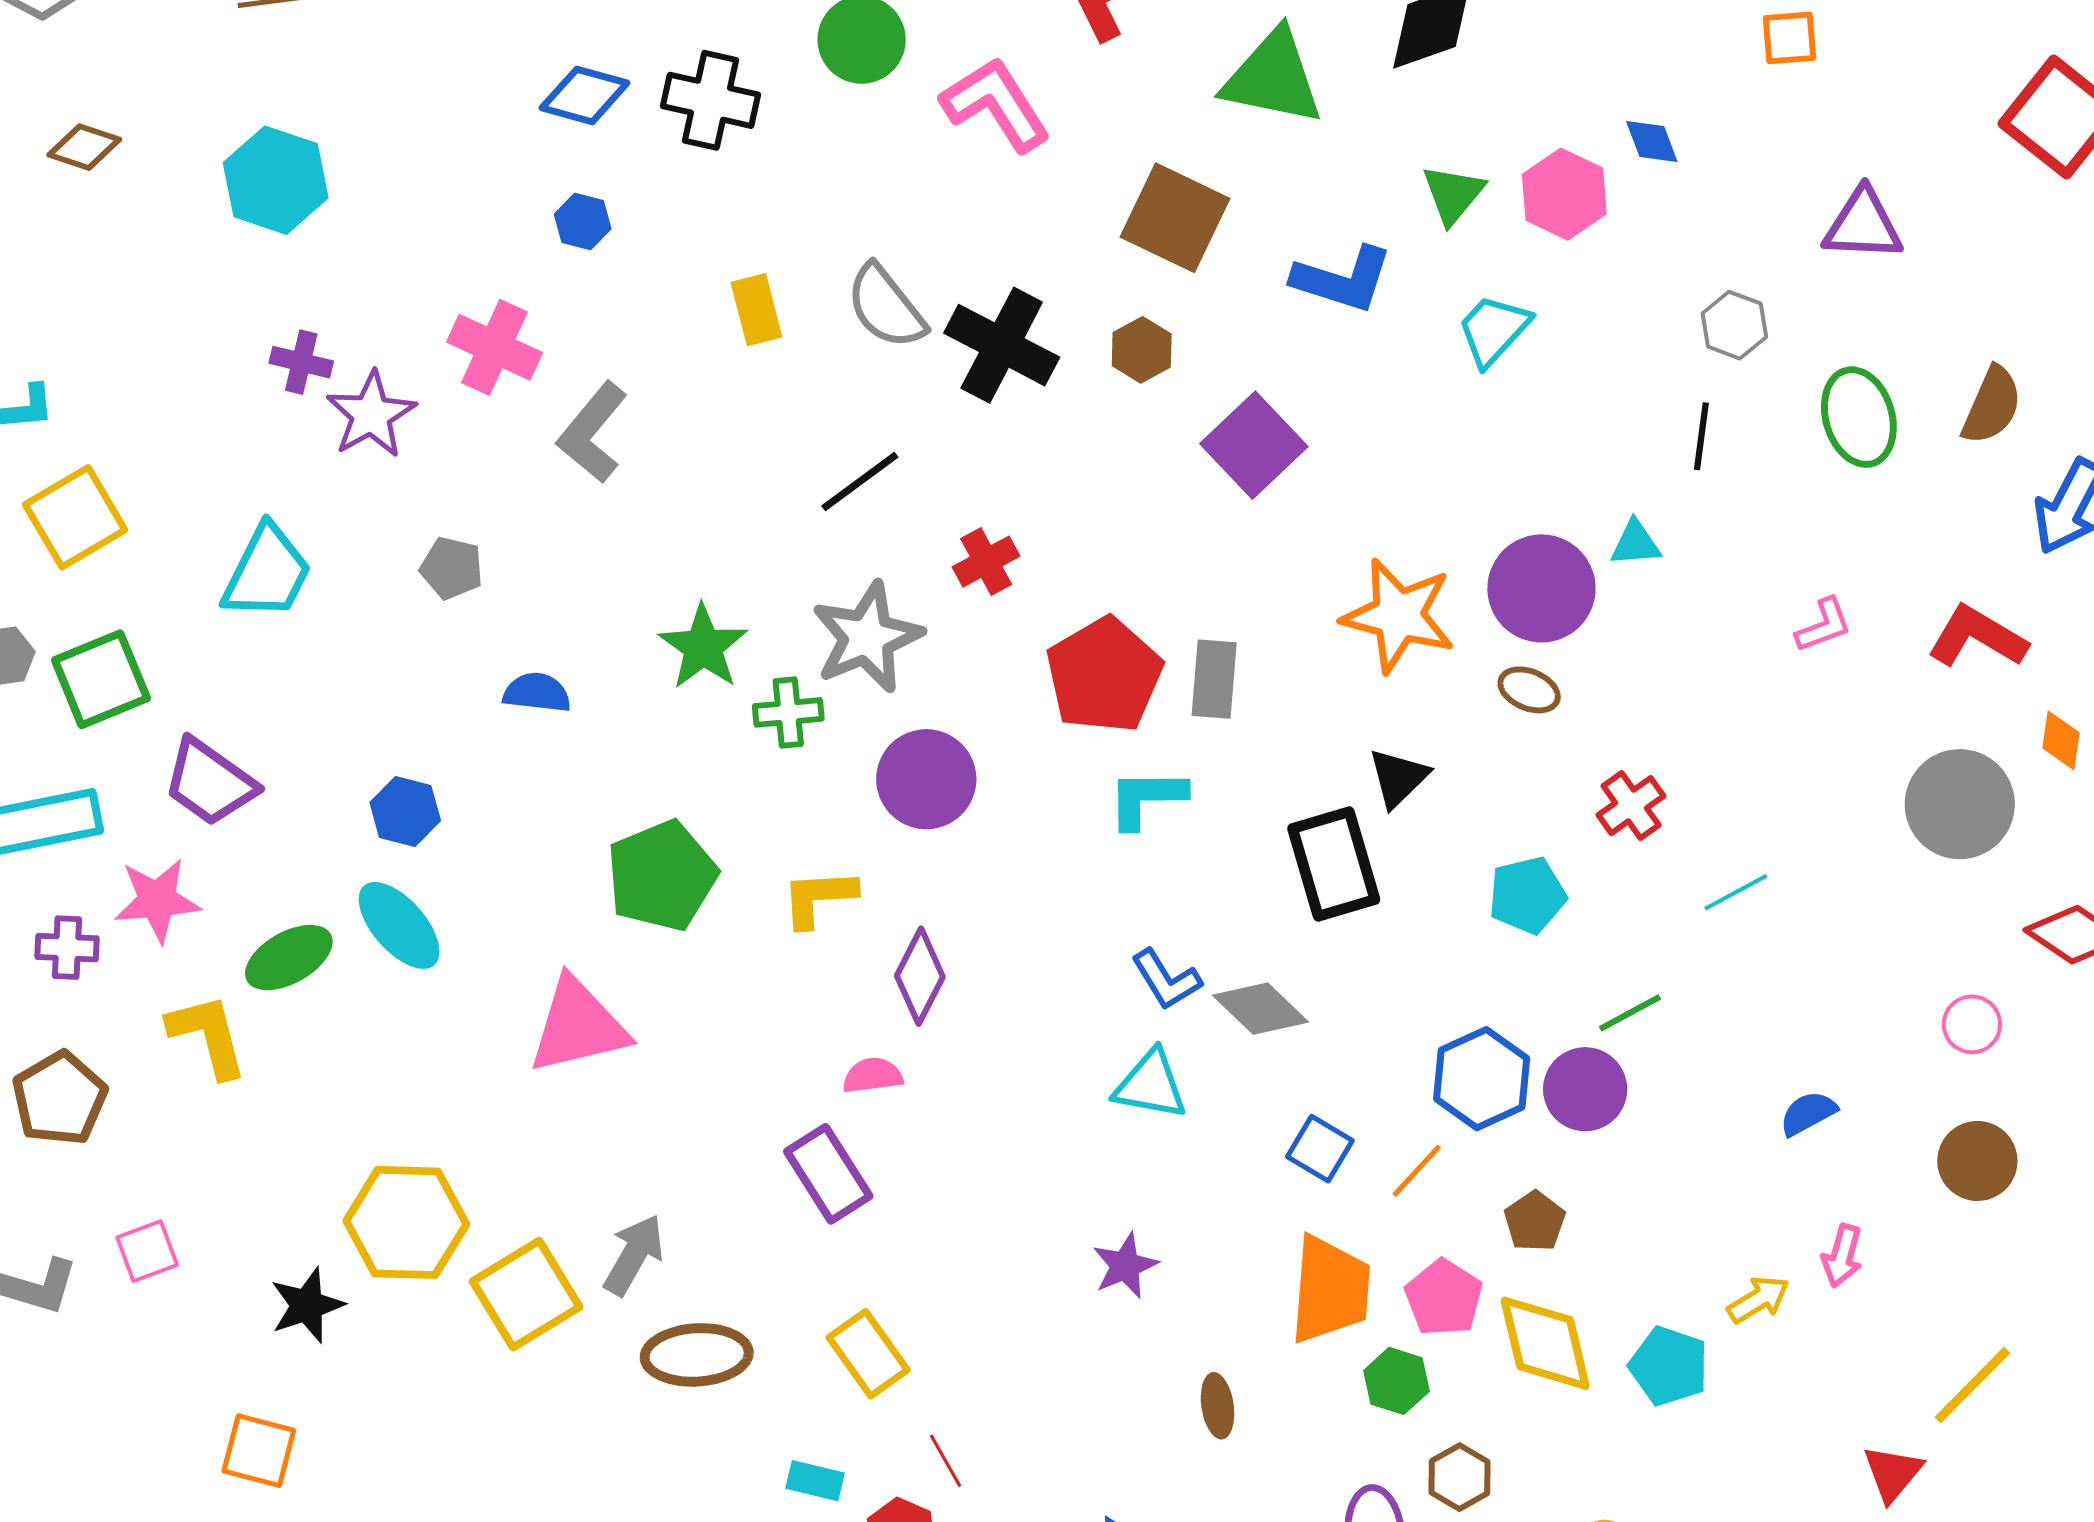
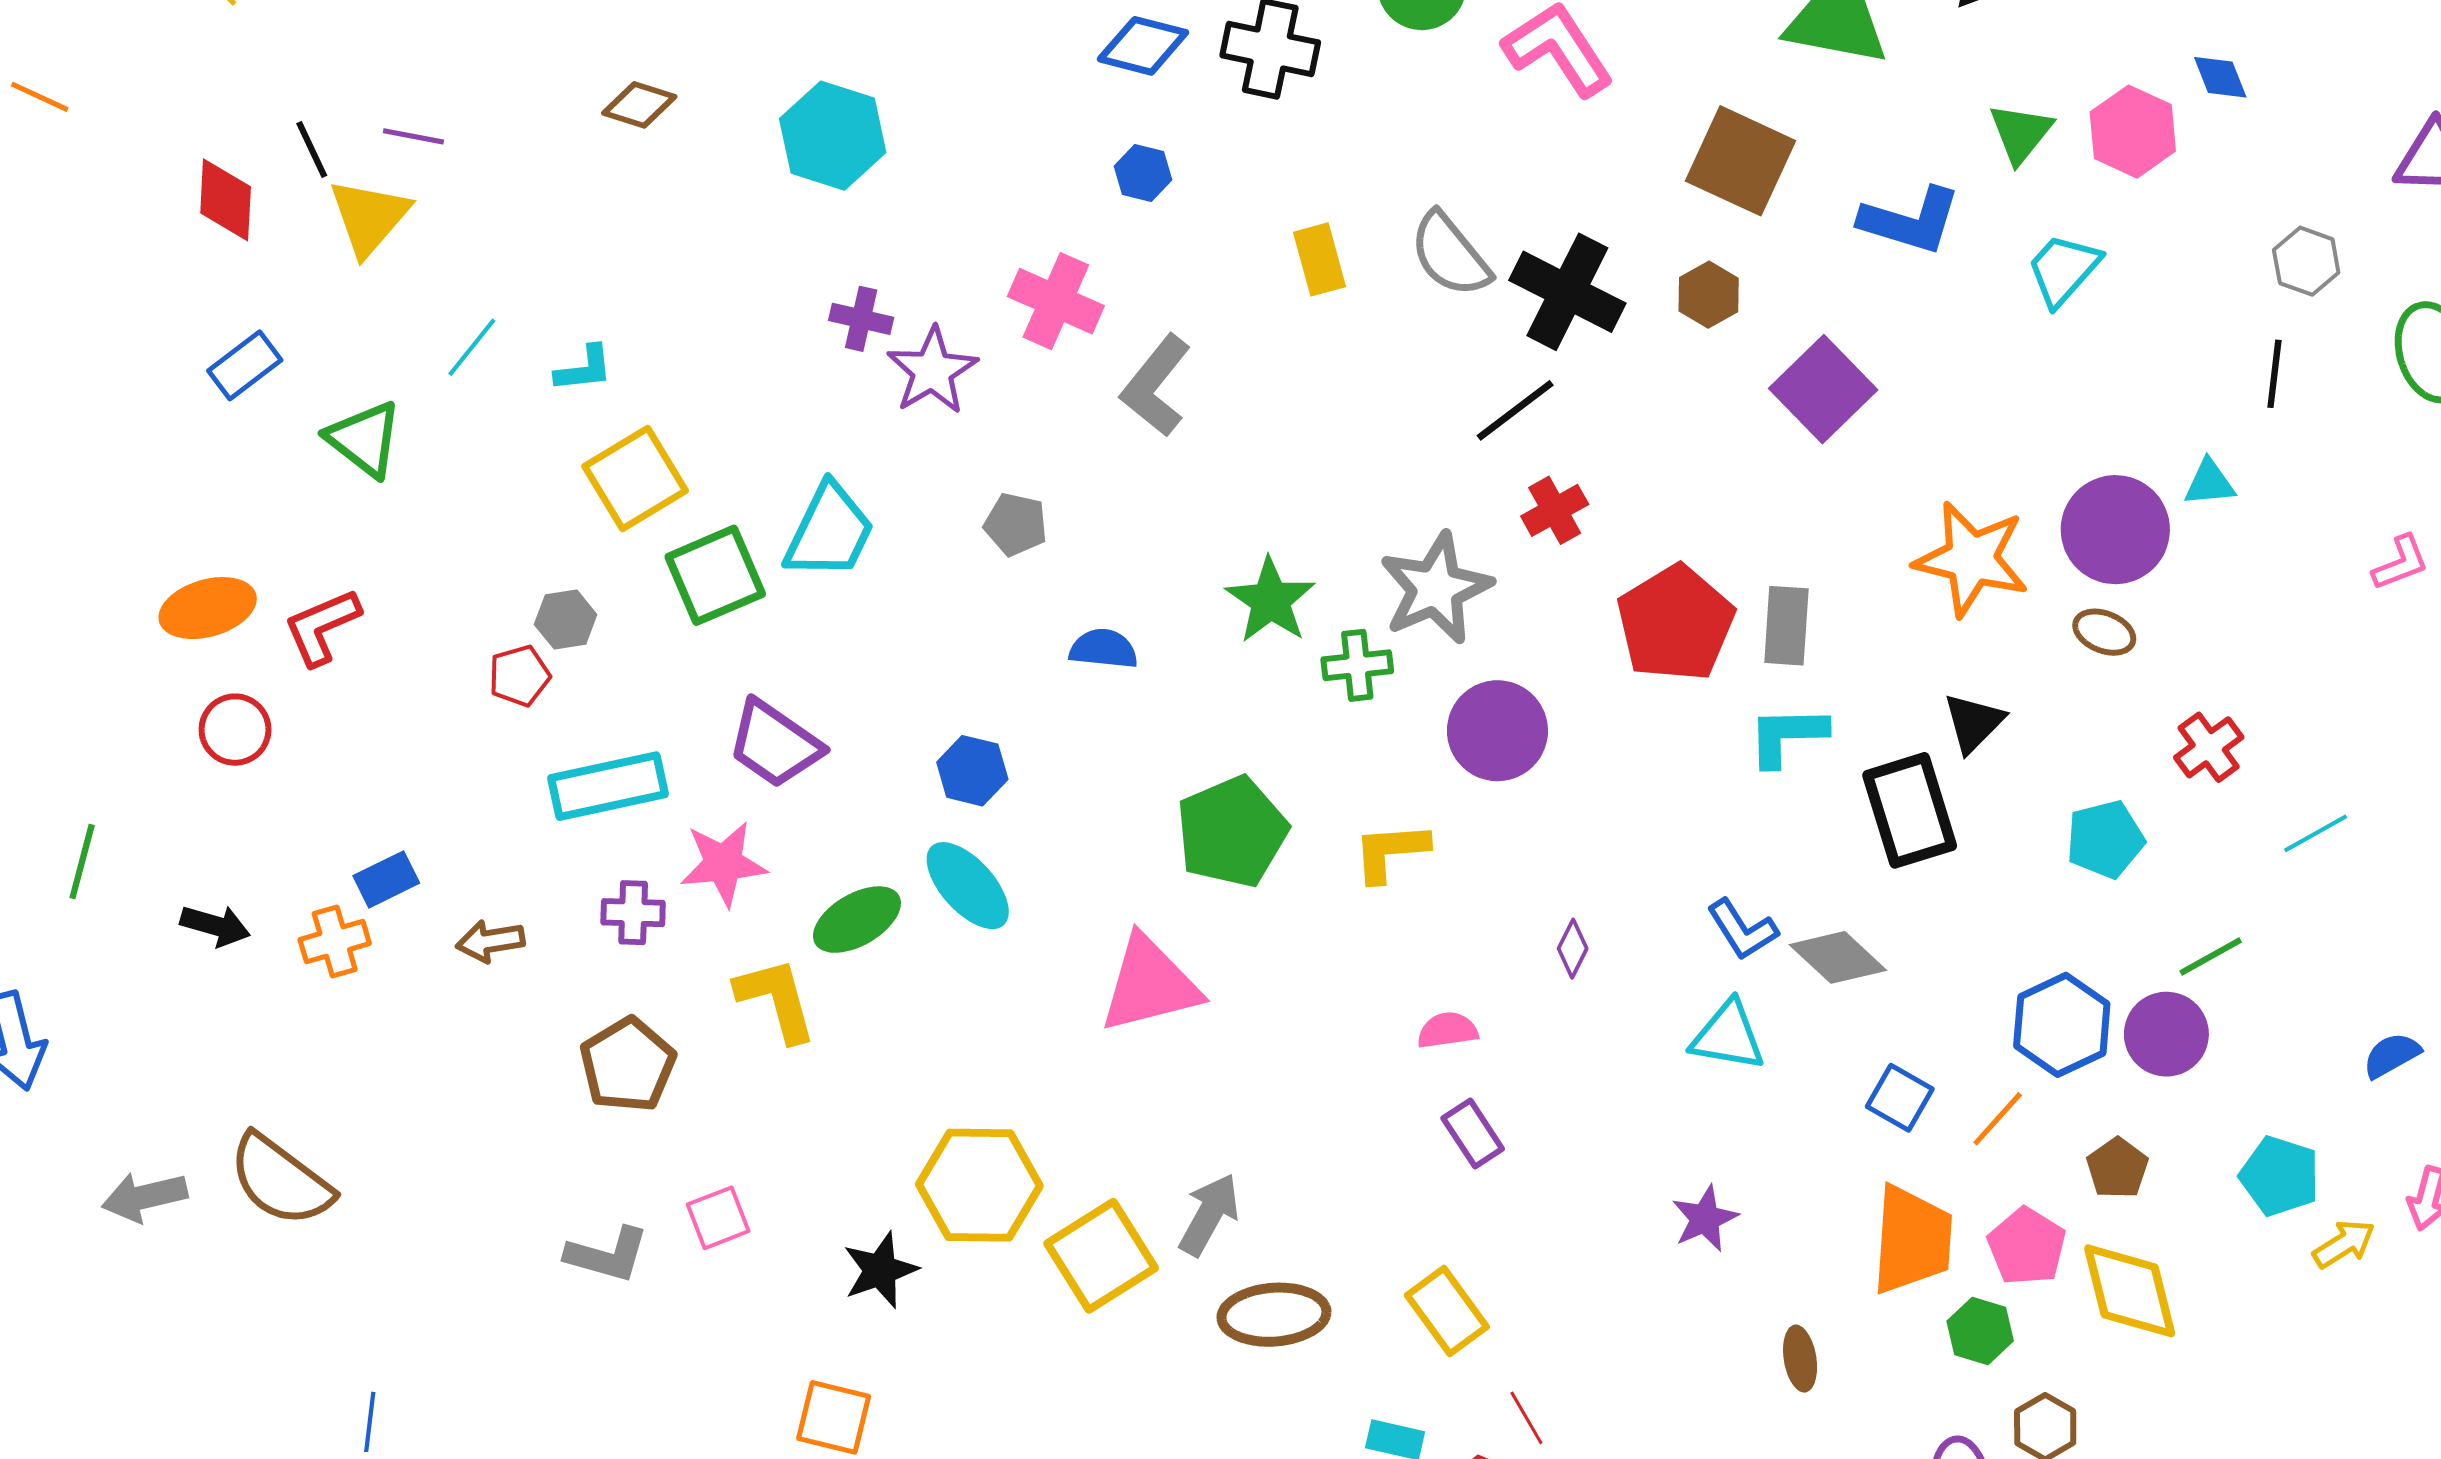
black line: (860, 481) -> (1515, 410), moved
green square: (101, 679) -> (715, 575), moved
cyan L-shape: (1147, 798) -> (1787, 736), moved
purple diamond: (920, 976) -> (1573, 949), moved, size x0.6
purple rectangle: (828, 1174) -> (1473, 1134), moved, size x0.7
cyan pentagon: (1669, 1366) -> (2280, 1176), moved

